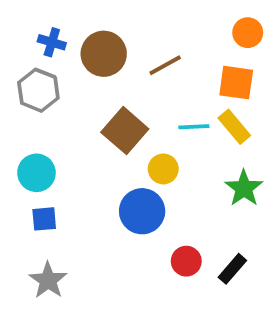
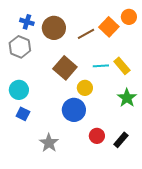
orange square: (236, 83) -> (109, 27), moved, turned 36
blue square: (44, 219) -> (23, 114), turned 32
gray star: (48, 280) -> (49, 143), moved

